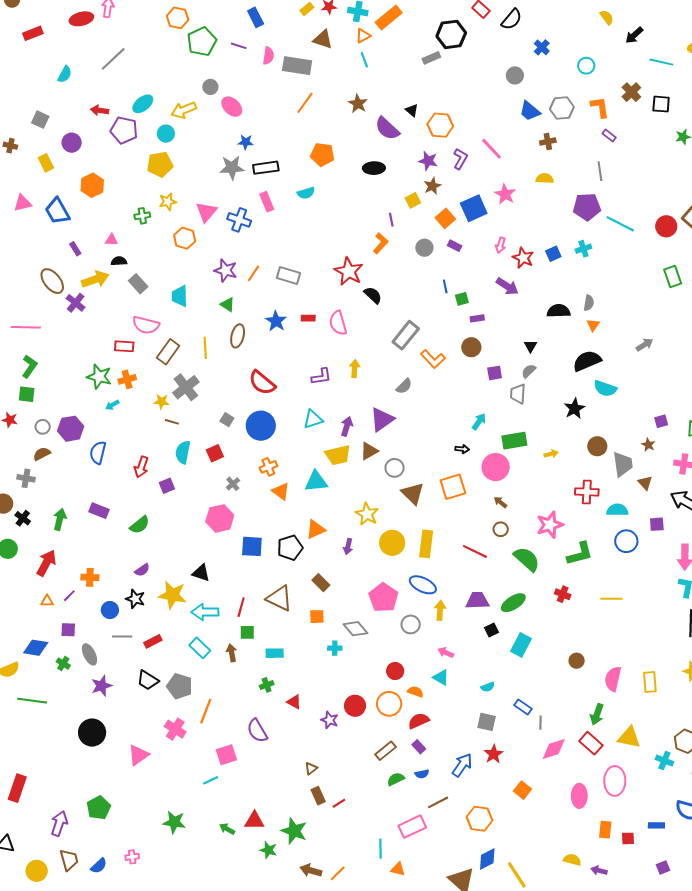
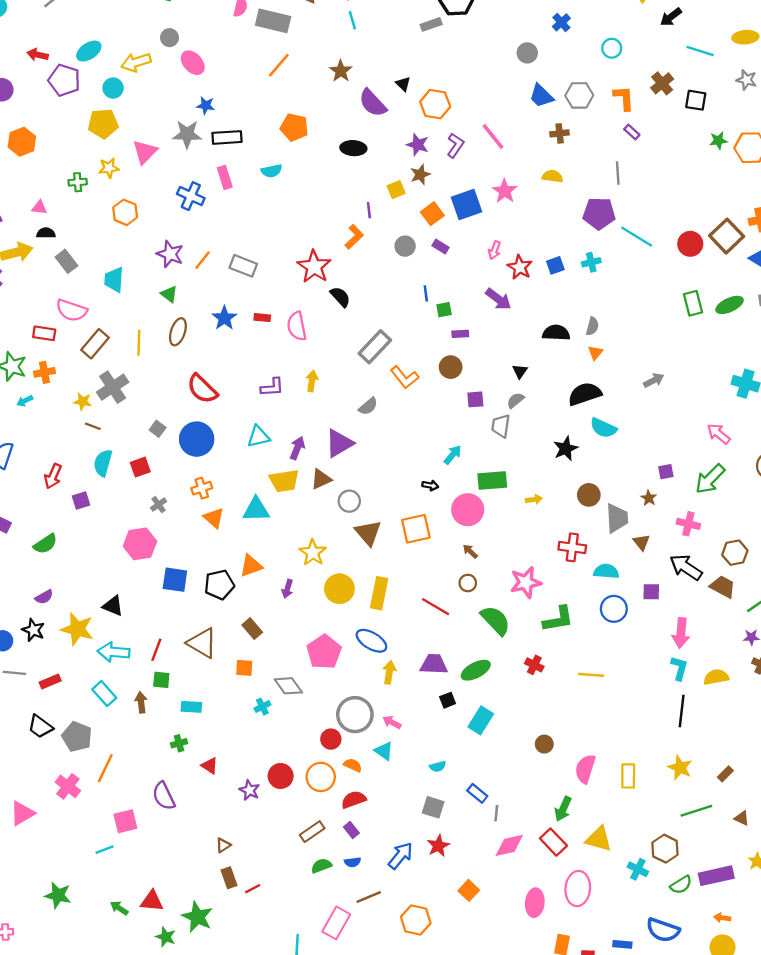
pink triangle: (206, 212) -> (145, 152), moved
gray circle: (411, 624) -> (355, 715), moved, size x1.6
cyan cross: (335, 648) -> (262, 707), turned -32
pink rectangle: (412, 827) -> (336, 923), turned -40

